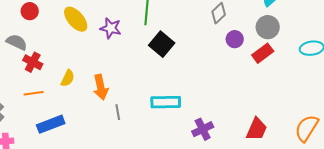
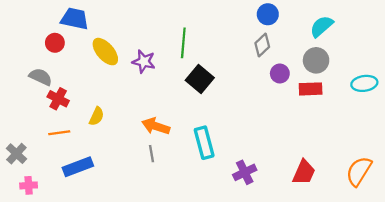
red rectangle: (263, 53) -> (311, 89), turned 35
orange arrow: (101, 87) -> (156, 126), moved, turned 120
cyan rectangle: (166, 102) -> (204, 143), turned 76

